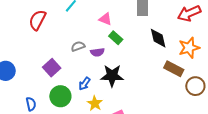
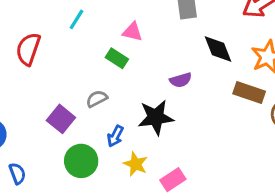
green rectangle: (116, 38) -> (117, 58), moved
gray semicircle: (78, 46) -> (97, 99), moved
purple semicircle: (97, 52) -> (181, 80), moved
blue semicircle: (31, 104) -> (17, 173), moved

